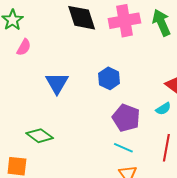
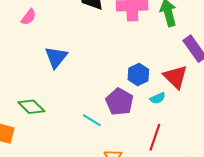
blue hexagon: (109, 78) -> (138, 74), moved
cyan line: (123, 148) -> (92, 120), moved

